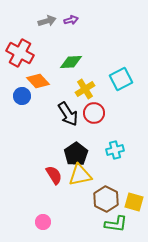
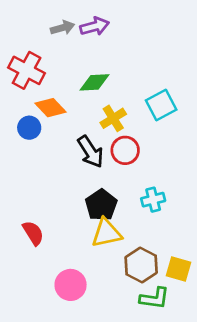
purple arrow: (71, 20) -> (95, 26), size x1.5
red semicircle: (54, 175) -> (33, 233), moved
pink circle: (43, 222) -> (71, 285), moved, size x1.5

